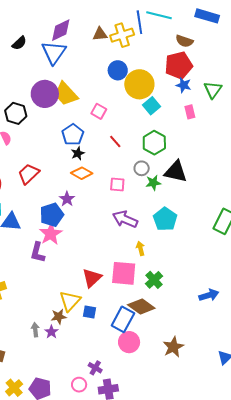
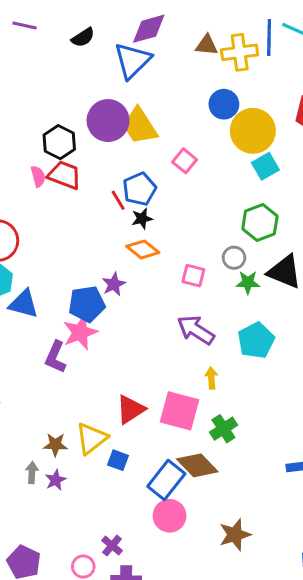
red line: (115, 142) -> (118, 200), moved
red trapezoid: (29, 174) -> (64, 175), moved, turned 55
brown star: (59, 317) -> (55, 445), moved

